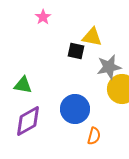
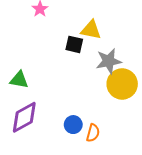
blue circle: (75, 109) -> (73, 125), moved, size x0.6

